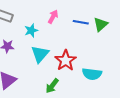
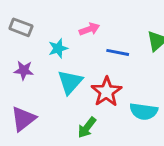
pink arrow: (53, 17) -> (89, 29), turned 40
blue line: (81, 22) -> (118, 52), moved

